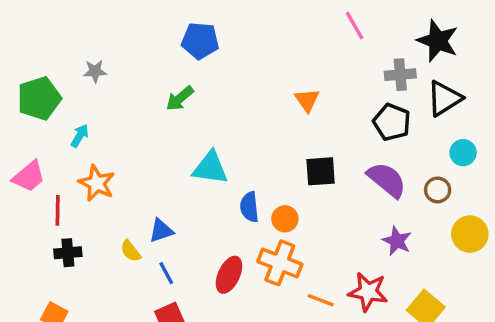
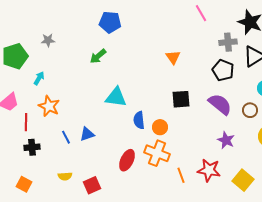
yellow semicircle: (131, 251) -> (65, 176), moved, turned -56
blue line: (166, 273) -> (66, 137), moved
orange line: (321, 300) -> (181, 175), turned 49

